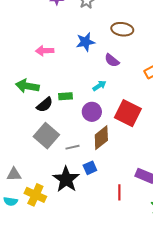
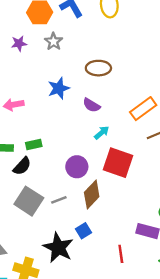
cyan arrow: (99, 86) -> (102, 133), moved
green rectangle: (66, 96) -> (34, 145), moved
gray line: (73, 147) -> (59, 200), moved

